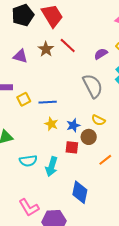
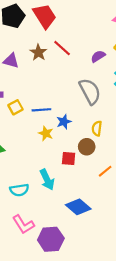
yellow semicircle: (98, 120) -> (97, 128), turned 72
blue star: (73, 125) -> (64, 122), moved
cyan semicircle: (28, 161) -> (19, 190), moved
cyan arrow: (52, 167) -> (47, 180), turned -42
blue diamond: (80, 192) -> (78, 207), turned -60

